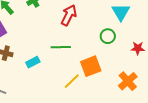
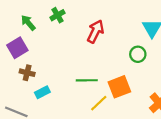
green line: (61, 47) -> (87, 80), moved
cyan rectangle: (33, 62) -> (42, 92), moved

